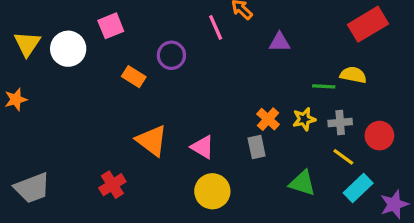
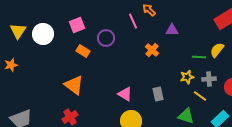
pink square: (111, 26) -> (77, 25), moved
yellow semicircle: (353, 75) -> (217, 50), turned -63
orange cross: (268, 119) -> (152, 50), moved
orange triangle: (152, 140) -> (74, 85), moved
yellow line: (343, 157) -> (200, 96), moved

